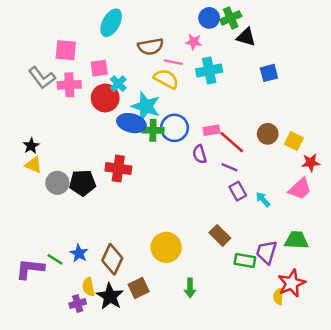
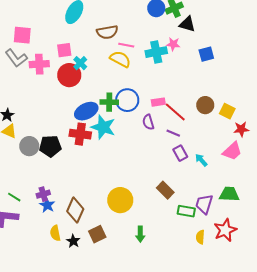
pink star: (194, 42) -> (173, 44), moved
pink square: (66, 50) -> (22, 35), moved
cyan star: (146, 106) -> (103, 127), moved
blue ellipse: (131, 123) -> (86, 111), moved, turned -40
green line: (55, 259) -> (14, 197), moved
black star: (110, 296) -> (73, 241), size x0.6
yellow semicircle: (278, 296) -> (200, 237), moved
purple cross: (78, 304) -> (43, 194), moved

